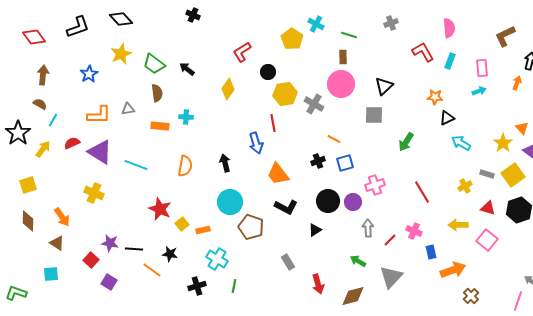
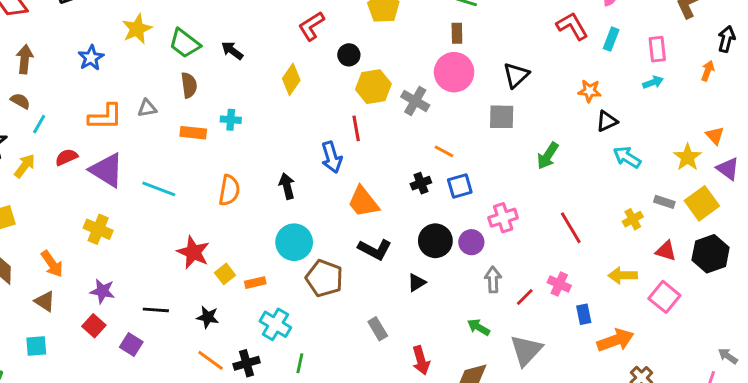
purple star: (110, 243) -> (102, 291), moved
orange line: (152, 270) -> (211, 360), moved
purple square: (109, 282) -> (131, 345), moved

